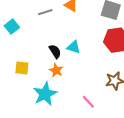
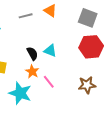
cyan star: (45, 94) -> (20, 93), turned -30
pink line: (88, 102) -> (49, 82), moved

